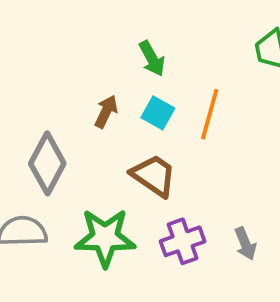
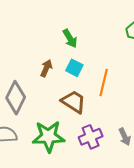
orange line: (210, 114) -> (104, 82), moved

